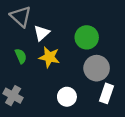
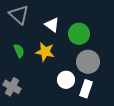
white triangle: (42, 33) -> (52, 25), moved, turned -42
white rectangle: (106, 93) -> (86, 89), moved
white circle: (67, 97) -> (66, 80), moved

